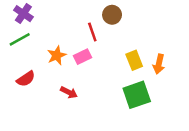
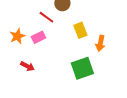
red line: (92, 32) -> (46, 17), turned -35
yellow rectangle: (134, 60) -> (80, 30), moved

